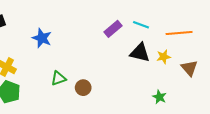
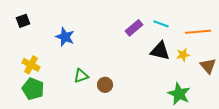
green star: (159, 97) -> (179, 94), size x1.6

